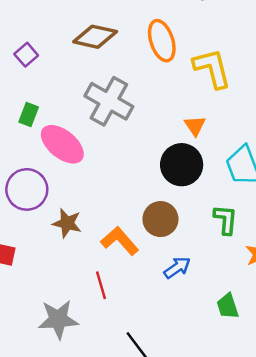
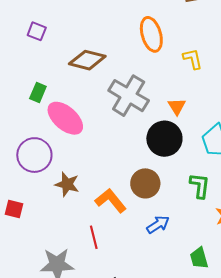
brown diamond: (95, 37) -> (87, 60), moved
purple square: (26, 55) -> (37, 31), moved, turned -30
yellow L-shape: (212, 68) -> (193, 59), size x0.6
gray cross: (109, 101) -> (129, 96), moved

